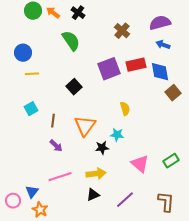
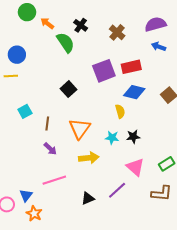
orange arrow: (53, 13) -> (47, 23), moved
black cross: (78, 13) -> (81, 25), moved
blue diamond: (160, 72) -> (134, 92), moved, turned -65
yellow line: (32, 74) -> (11, 76), moved
black star: (102, 148) -> (133, 137), moved
yellow arrow: (96, 174) -> (89, 158), moved
purple line: (125, 200) -> (117, 190), moved
brown L-shape: (166, 202) -> (162, 193), moved, turned 90

